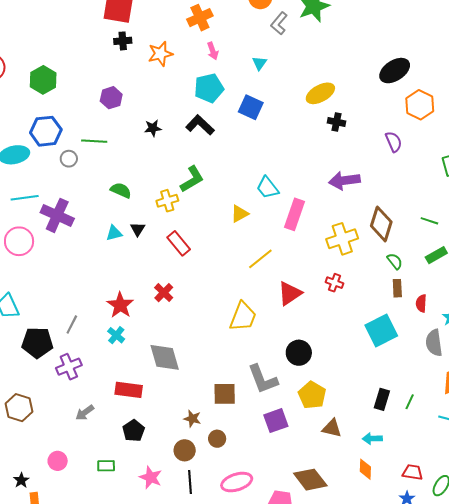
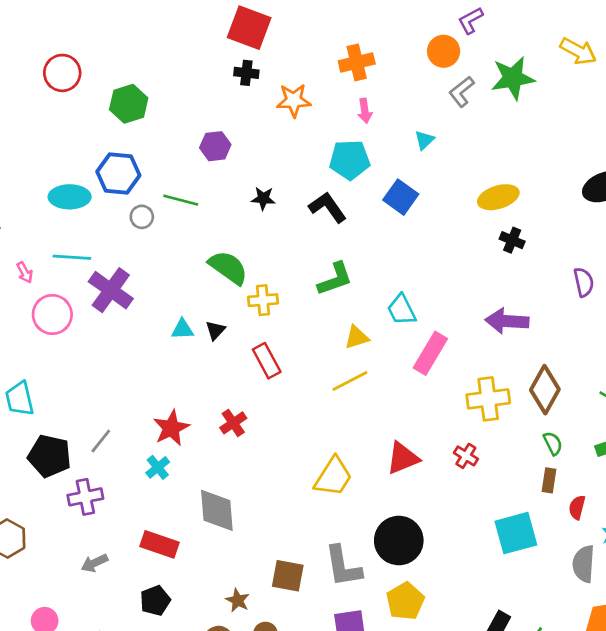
green L-shape: (192, 179) -> (335, 279), moved
green semicircle: (121, 190) -> (228, 267), moved, size x1.4
yellow line: (260, 259) -> (350, 381), moved
black circle: (299, 353) -> (399, 541), size x1.4

